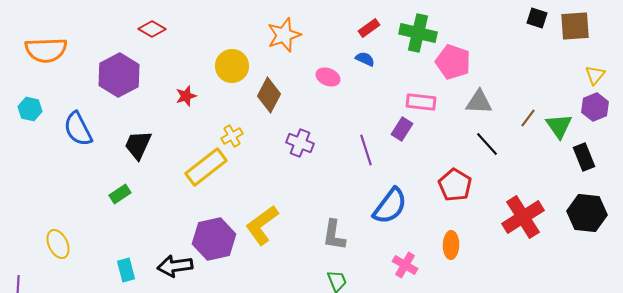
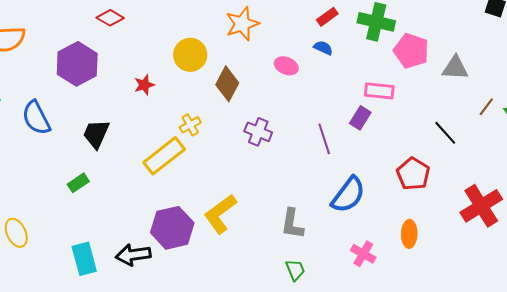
gray triangle: (479, 102) -> (455, 68), moved
cyan rectangle: (126, 270) -> (84, 259), size x1.4

